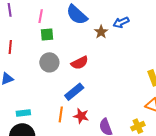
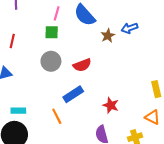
pink line: (41, 16) -> (57, 13), moved
orange line: (61, 114) -> (57, 116), turned -42
red star: (81, 116) -> (111, 105), moved

